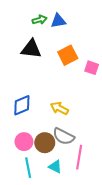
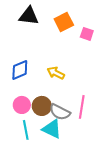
gray semicircle: (64, 136) -> (60, 112), moved
pink line: (79, 157) -> (82, 107), moved
cyan triangle: (55, 167) -> (52, 129), size x1.5

